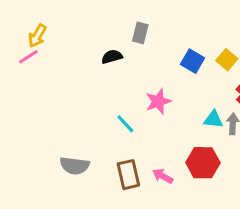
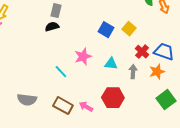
gray rectangle: (140, 33) -> (56, 11), moved
cyan triangle: (213, 119) -> (111, 64), moved
brown rectangle: (128, 175) -> (63, 106), turned -48

